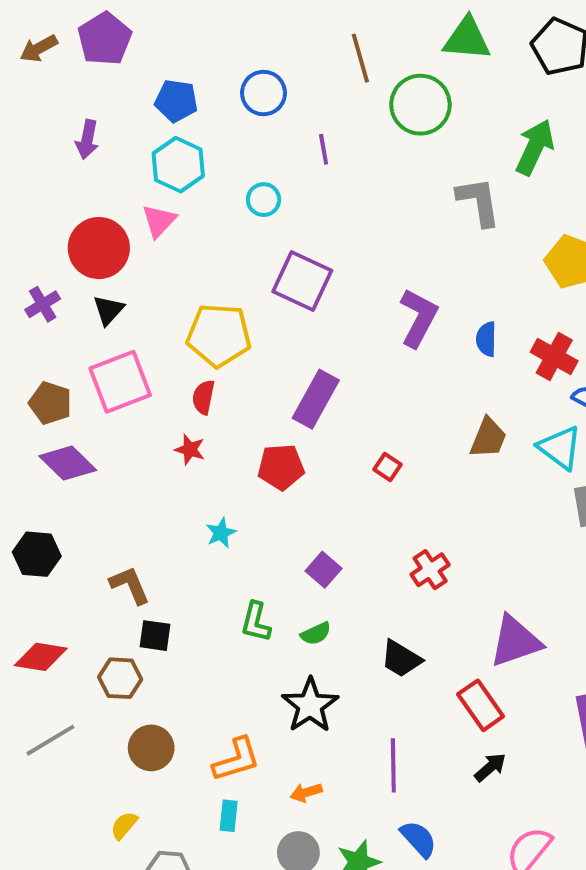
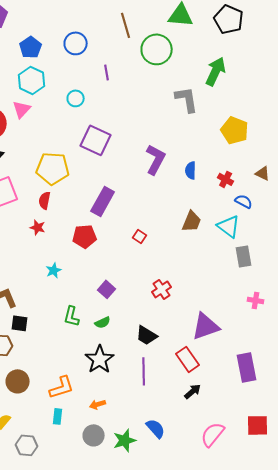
blue pentagon: (176, 101) -> (31, 47), turned 30
red cross: (554, 357) -> (226, 179), size x0.7
purple line: (393, 765) -> (144, 371), moved

